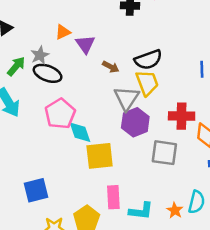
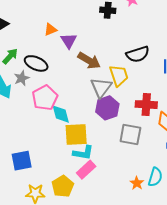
gray star: (40, 55) -> (22, 78), moved
black semicircle: (148, 60) -> (138, 54), moved
brown arrow: (111, 67) -> (89, 61), size x1.6
pink rectangle: (113, 197) -> (86, 170), turned 48
cyan L-shape: (141, 211) -> (83, 153), moved

